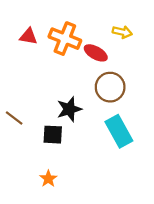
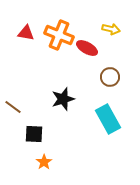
brown circle: (110, 87) -> (110, 77), moved, size x0.7
black square: (53, 135) -> (34, 134), moved

